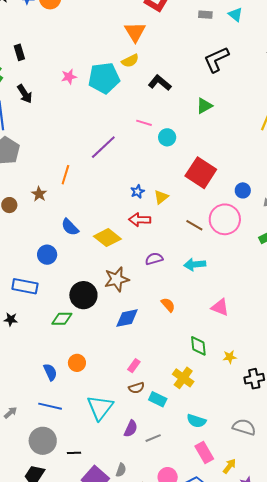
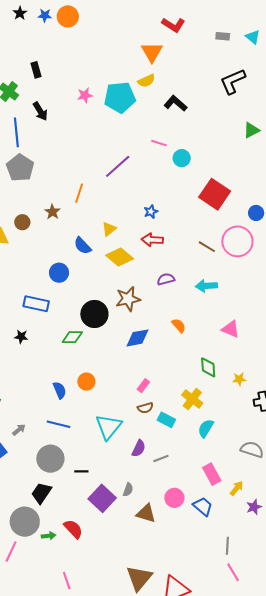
green triangle: (204, 106) -> (251, 130), moved
yellow triangle: (161, 197) -> (109, 229), moved
cyan semicircle: (196, 421) -> (206, 428), moved, turned 102

